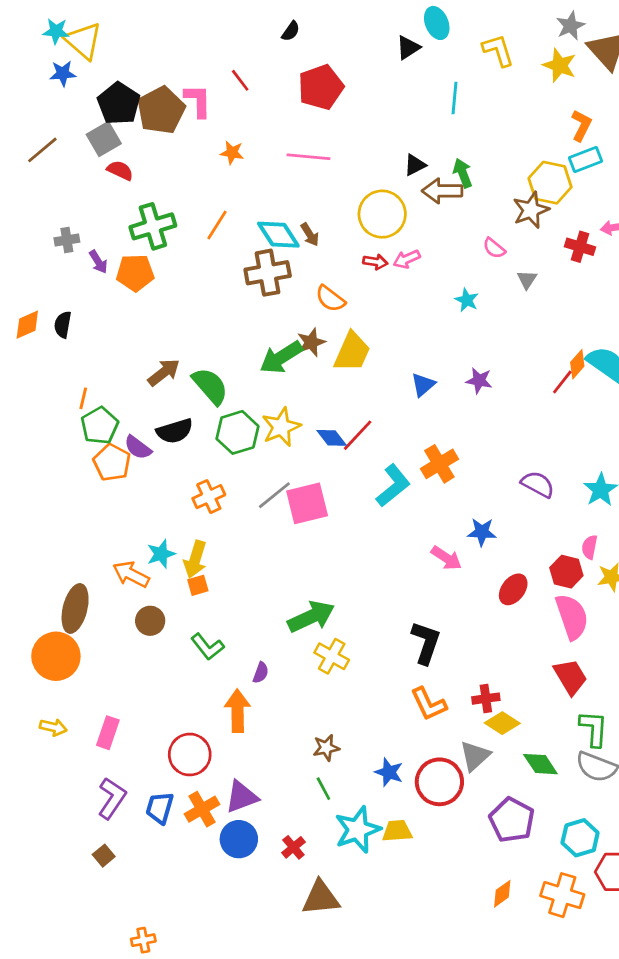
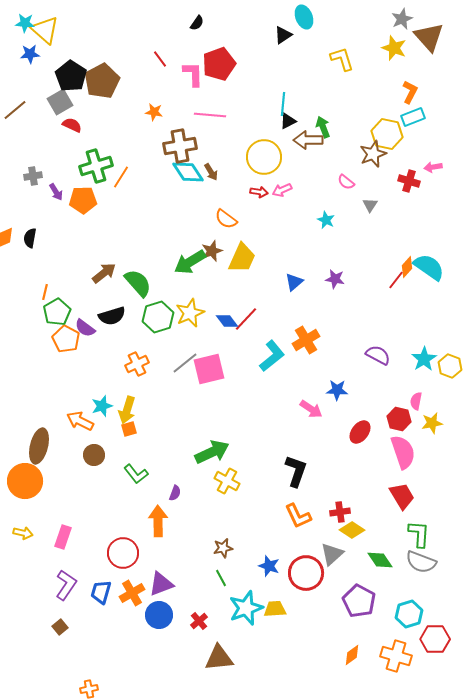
yellow L-shape: (498, 50) -> (342, 59), moved
cyan line: (454, 98) -> (283, 104), moved
pink L-shape: (198, 101) -> (193, 74), moved
orange line: (217, 225) -> (121, 177), moved
brown cross: (268, 273) -> (180, 146), moved

